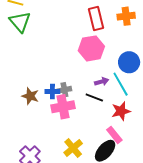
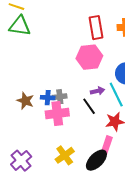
green triangle: (20, 22) -> (20, 26), turned -45
black line: (94, 97) -> (89, 106), turned 30
pink rectangle: (114, 135) -> (107, 145), turned 54

